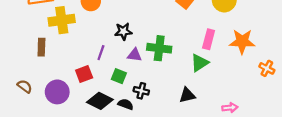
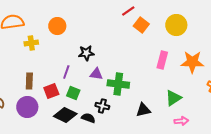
yellow cross: (62, 20) -> (31, 43), size x0.6
brown rectangle: (41, 47) -> (29, 81), moved
green cross: (159, 48) -> (118, 84), moved
green triangle: (200, 63) -> (173, 98), moved
green square: (119, 76) -> (73, 93), moved

